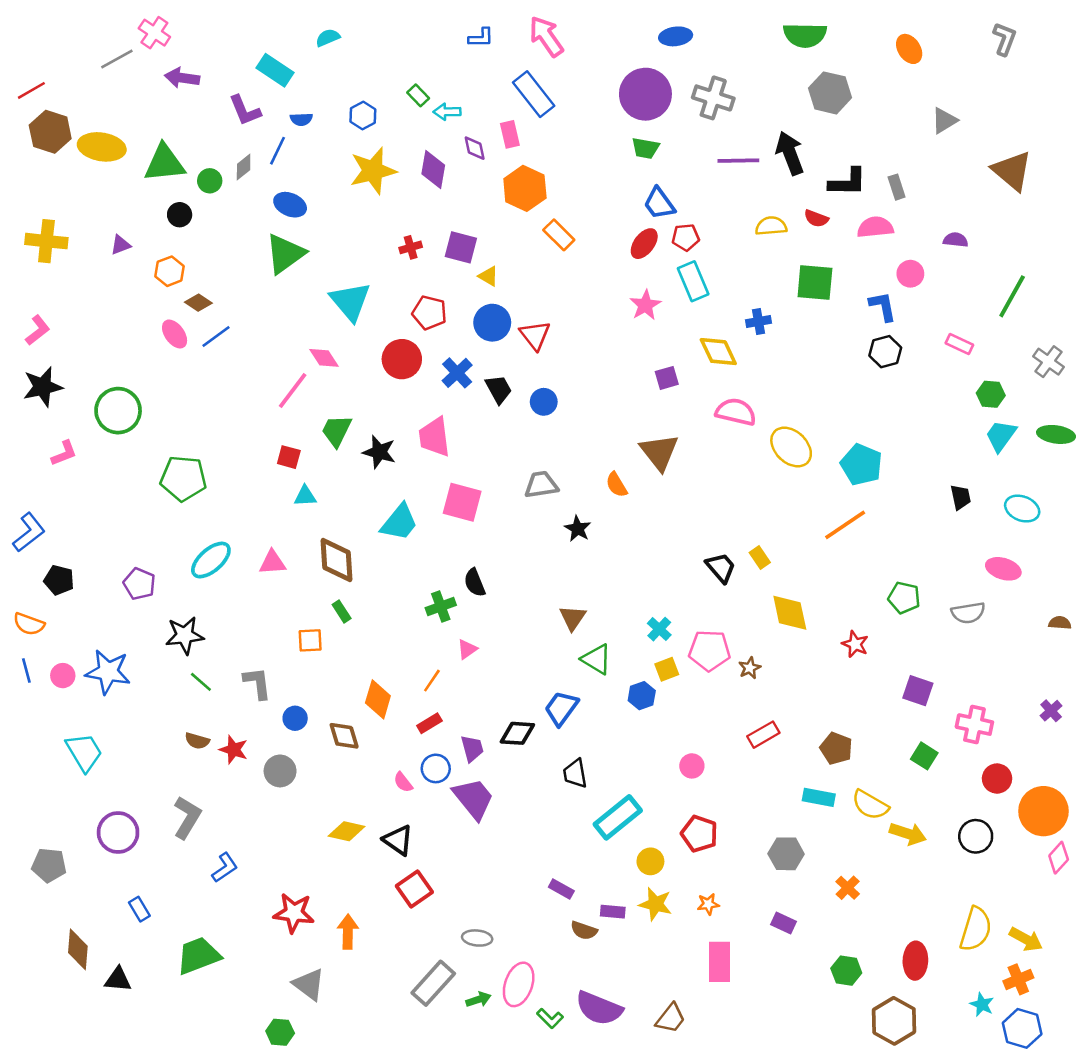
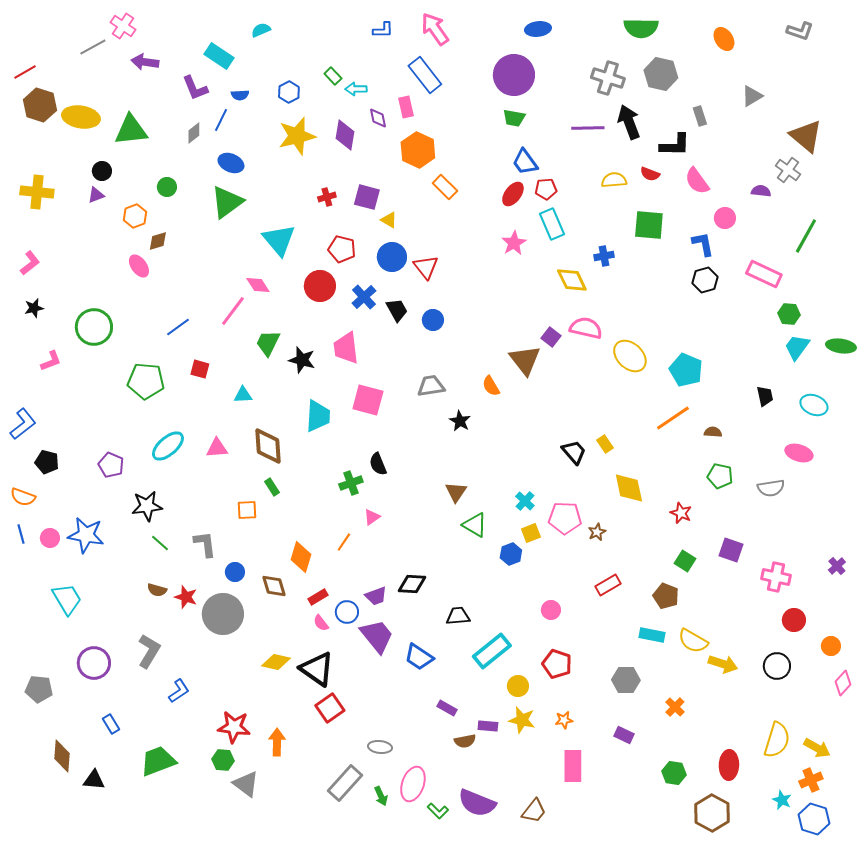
gray L-shape: (1005, 39) -> (800, 31), turned 88
gray cross: (713, 98) -> (608, 78), moved
green circle: (210, 181) -> (167, 187), moved
gray rectangle: (897, 187) -> (700, 116), moved
black circle: (180, 215) -> (102, 171), moved
pink semicircle: (875, 227) -> (697, 181), turned -120
brown diamond: (198, 303) -> (158, 241), turned -50
blue line: (216, 337) -> (178, 327), moved
pink rectangle: (959, 344) -> (764, 274), size x1.6
gray cross: (1049, 362) -> (788, 170), moved
purple square: (667, 378) -> (551, 337), moved, turned -36
black star: (43, 387) -> (34, 308), size x0.6
red square: (289, 457) -> (200, 369), moved
cyan trapezoid: (399, 522) -> (318, 416), turned -36
brown semicircle: (1060, 623) -> (713, 432), moved
blue trapezoid: (561, 708) -> (419, 657), moved, turned -92
red rectangle: (429, 723) -> (318, 597), moved
purple trapezoid: (472, 748) -> (376, 596), turned 85
green square: (924, 756) -> (685, 561), moved
gray circle: (280, 771) -> (223, 614), size x1.6
black trapezoid: (575, 773) -> (458, 616), turned 95
orange circle: (1043, 811) -> (831, 646), size x0.5
black triangle: (398, 840) -> (317, 669), size x1.4
brown semicircle: (584, 930) -> (465, 741), turned -30
green arrow: (478, 1000) -> (381, 796), turned 84
green hexagon: (280, 1032) -> (223, 760), moved

